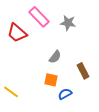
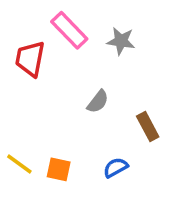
red trapezoid: (17, 33) -> (30, 59), turned 60
orange square: (51, 80) -> (59, 169), moved

